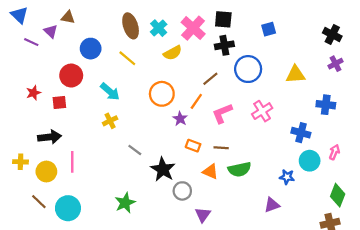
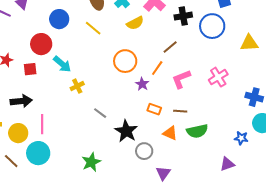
blue circle: (248, 69) -> (212, 26), moved
cyan arrow: (110, 92) -> (62, 64), moved
cyan circle: (68, 208) -> (38, 153), moved

